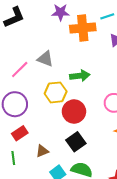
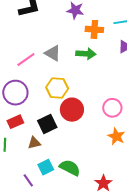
orange cross: (83, 28) -> (94, 29), size x0.7
green arrow: (80, 76) -> (86, 54), moved
black square: (76, 142) -> (47, 124), moved

